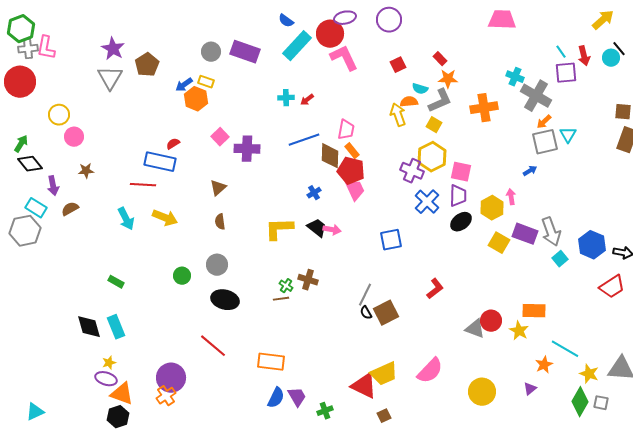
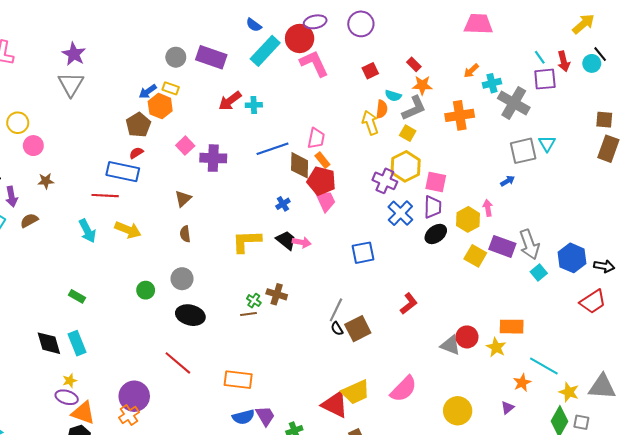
brown pentagon: (147, 65) -> (138, 125), moved
cyan cross: (515, 77) -> (492, 83), turned -36
red arrow: (307, 100) -> (230, 101), moved, size x1.6
orange semicircle: (409, 102) -> (382, 109), turned 102
orange arrow: (544, 122) -> (471, 71), moved
blue semicircle: (276, 398) -> (243, 417), turned 50

